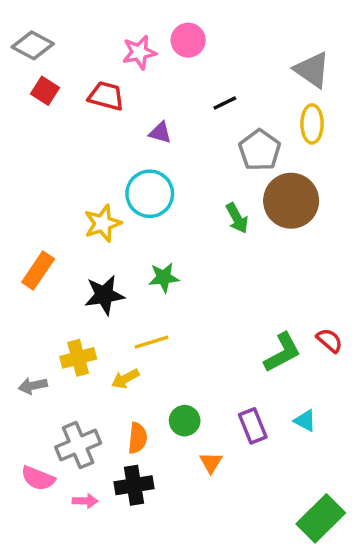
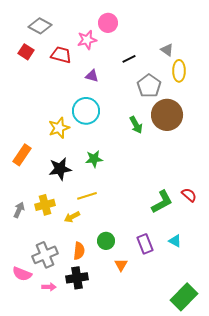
gray diamond: (33, 45) -> (40, 26), moved
pink star: (139, 52) -> (87, 40), moved
gray triangle: (312, 70) -> (167, 50), moved, size x0.6
gray arrow: (33, 386) -> (19, 210), moved, turned 126

